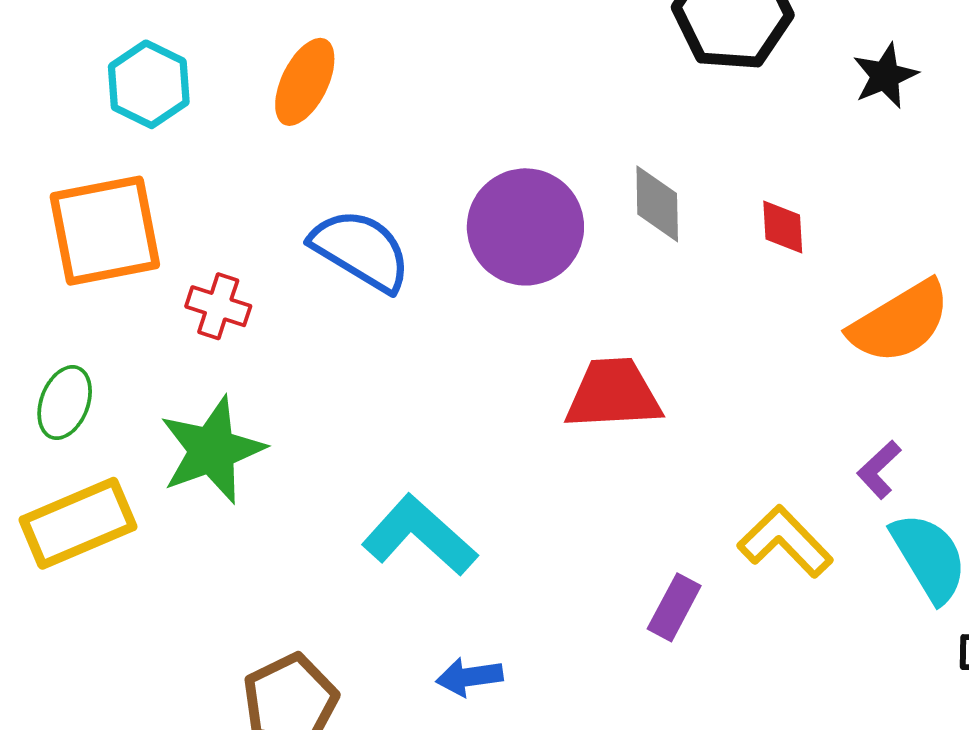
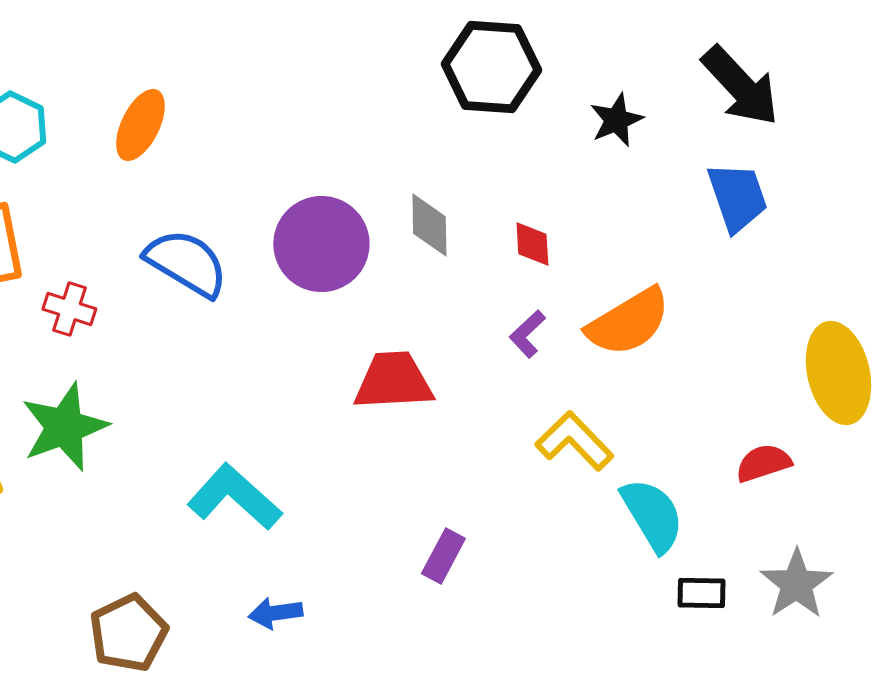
purple L-shape: (879, 470) -> (527, 334), moved
yellow L-shape: (785, 542) -> (574, 441), moved

